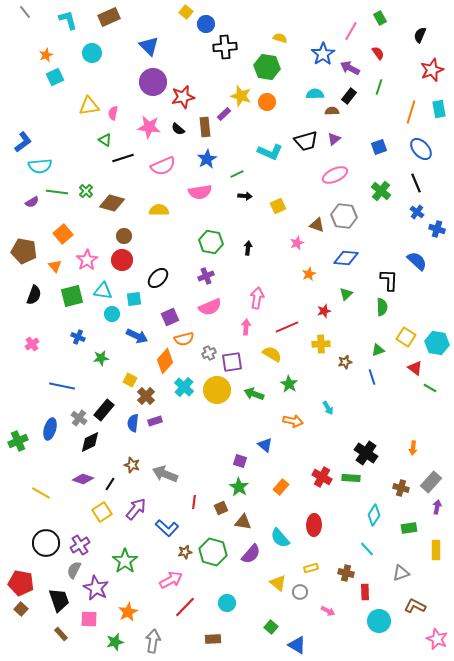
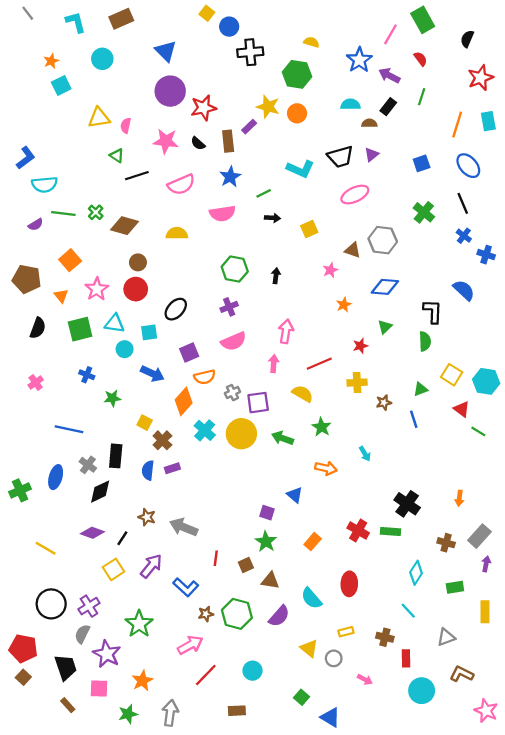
green rectangle: (380, 18) -> (423, 20), size x1.6
pink ellipse: (335, 175) -> (355, 195), moved
black rectangle: (104, 410) -> (116, 456), turned -35

